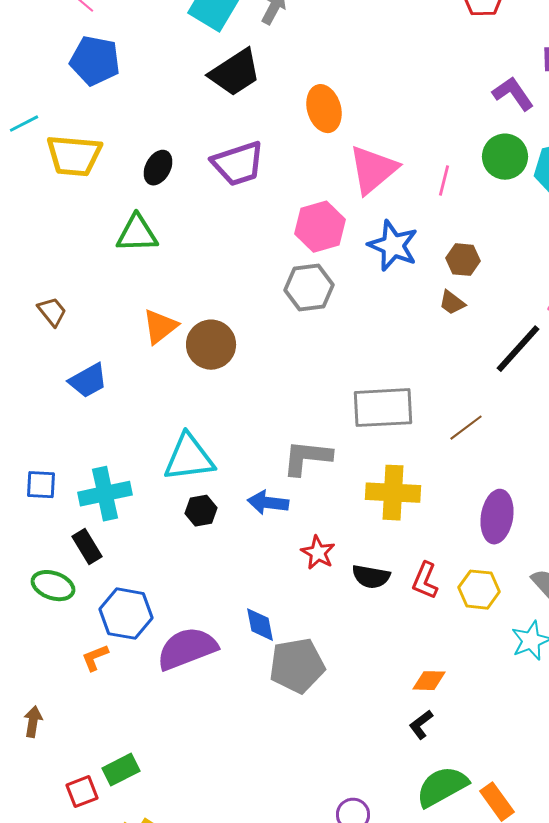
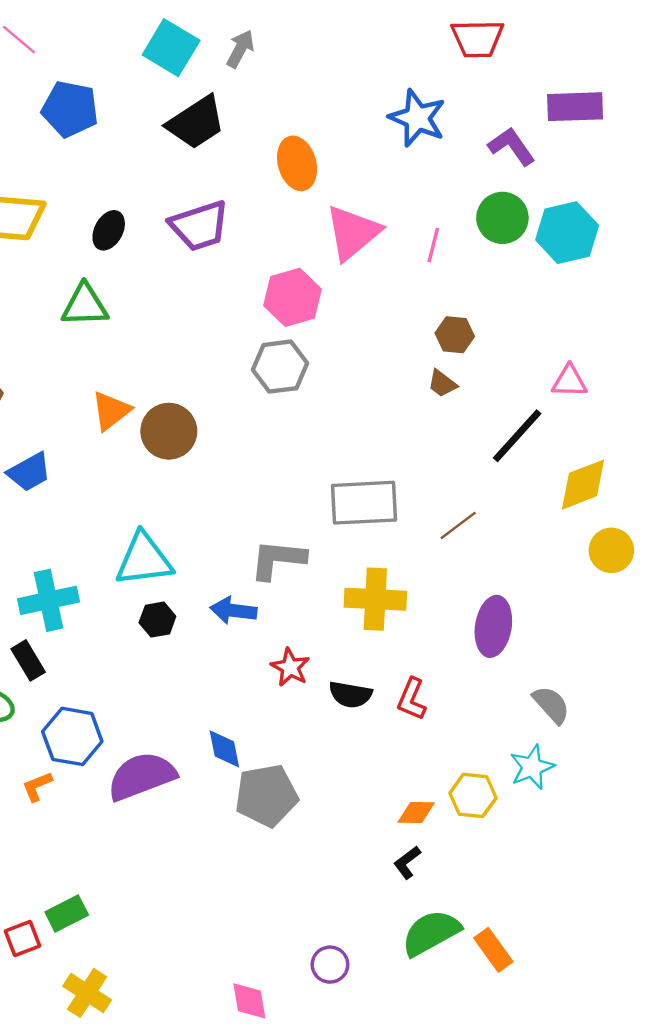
blue pentagon: (95, 61) -> (70, 109), moved
blue star: (393, 246) -> (417, 118), moved
yellow hexagon: (479, 590) -> (473, 795), moved

